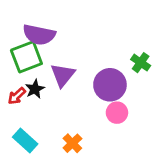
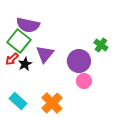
green square: (26, 57) -> (19, 41), turned -30
red arrow: (17, 96) -> (12, 59), moved
orange cross: (72, 143) -> (52, 103), size x1.5

